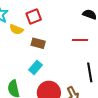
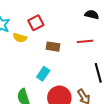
brown rectangle: (38, 43) -> (53, 47), moved

